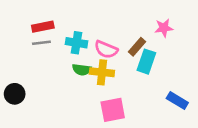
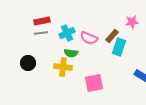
cyan cross: (76, 43) -> (67, 33), turned -35
yellow cross: (102, 72) -> (63, 67), moved
black circle: (15, 94) -> (28, 63), moved

